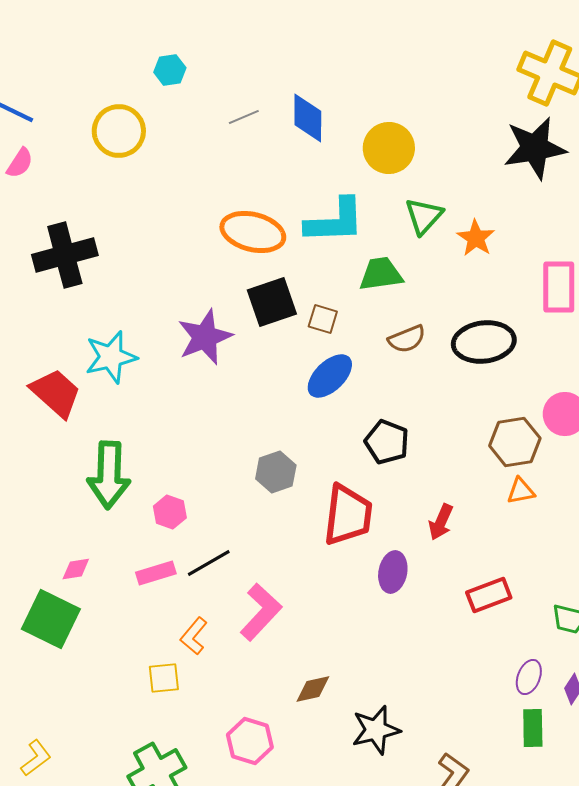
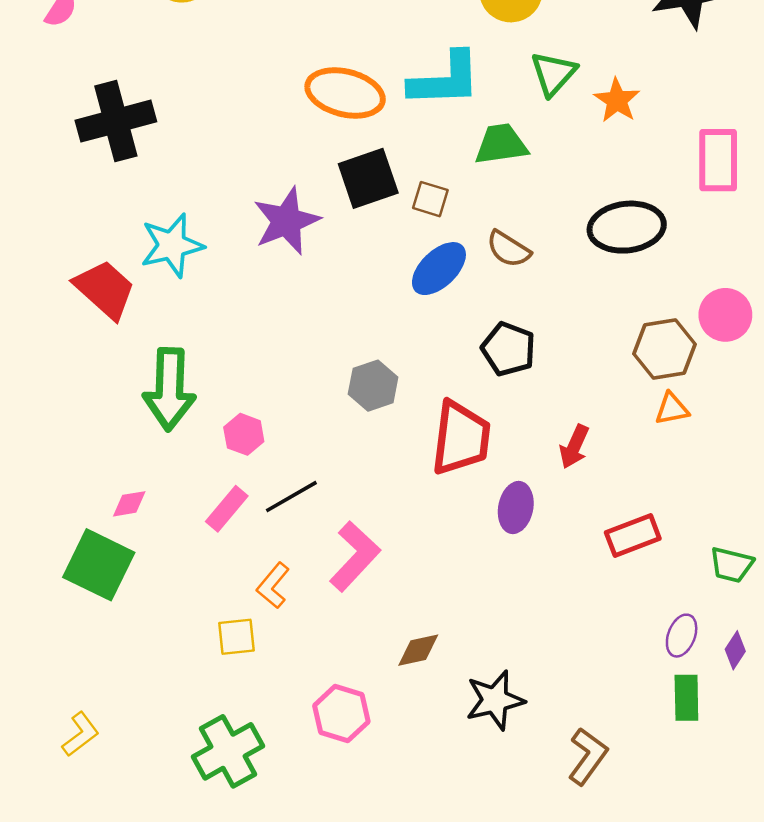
brown semicircle: (407, 339) -> (508, 249), moved, turned 54
pink rectangle: (156, 573) -> (227, 509), turned -33

